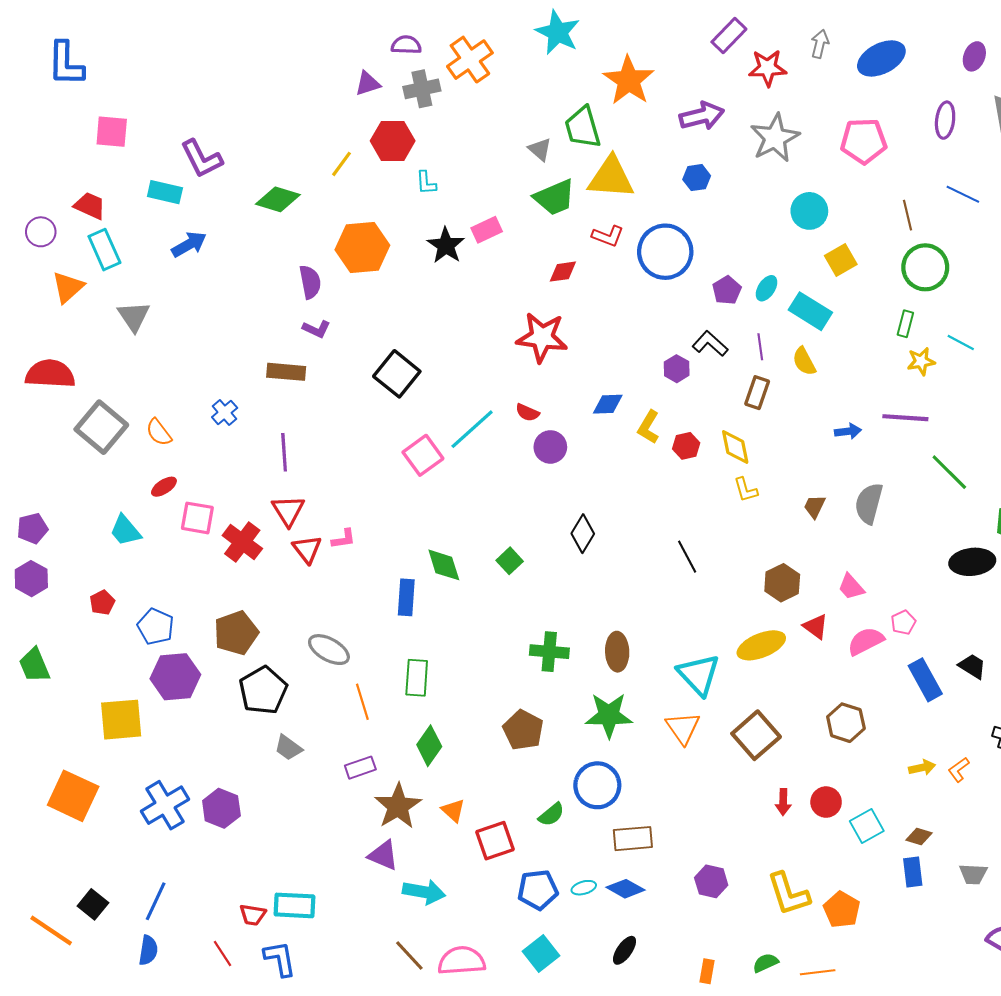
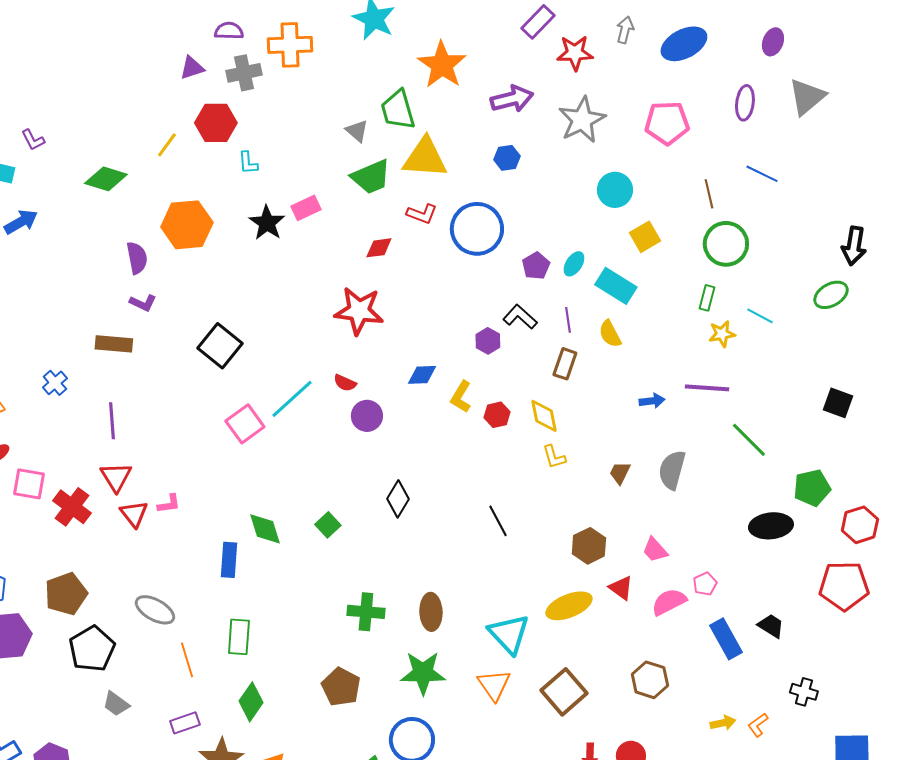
orange cross: (470, 60) -> (290, 45), turned 33
purple L-shape: (202, 159) -> (33, 140), size x0.6

